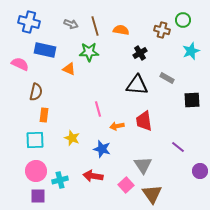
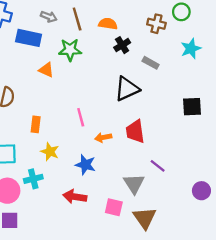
blue rectangle: (45, 50) -> (29, 38), moved
black cross: (140, 53) -> (122, 45), moved
gray rectangle: (167, 78) -> (151, 63), moved
black triangle: (137, 85) -> (127, 89), turned -30
orange rectangle: (44, 115) -> (36, 124), moved
purple line: (178, 147) -> (158, 166), moved
cyan cross: (60, 180) -> (33, 179), moved
pink square: (126, 185) -> (114, 207), turned -35

